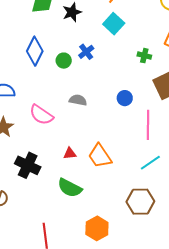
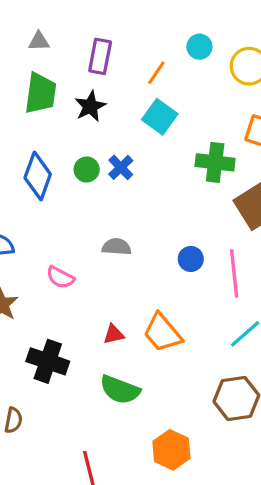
green cross: (144, 56) -> (215, 162), size x1.6
green circle: (64, 61) -> (87, 170), moved
blue circle: (125, 98) -> (191, 259), moved
pink semicircle: (41, 115) -> (60, 277), size x0.7

